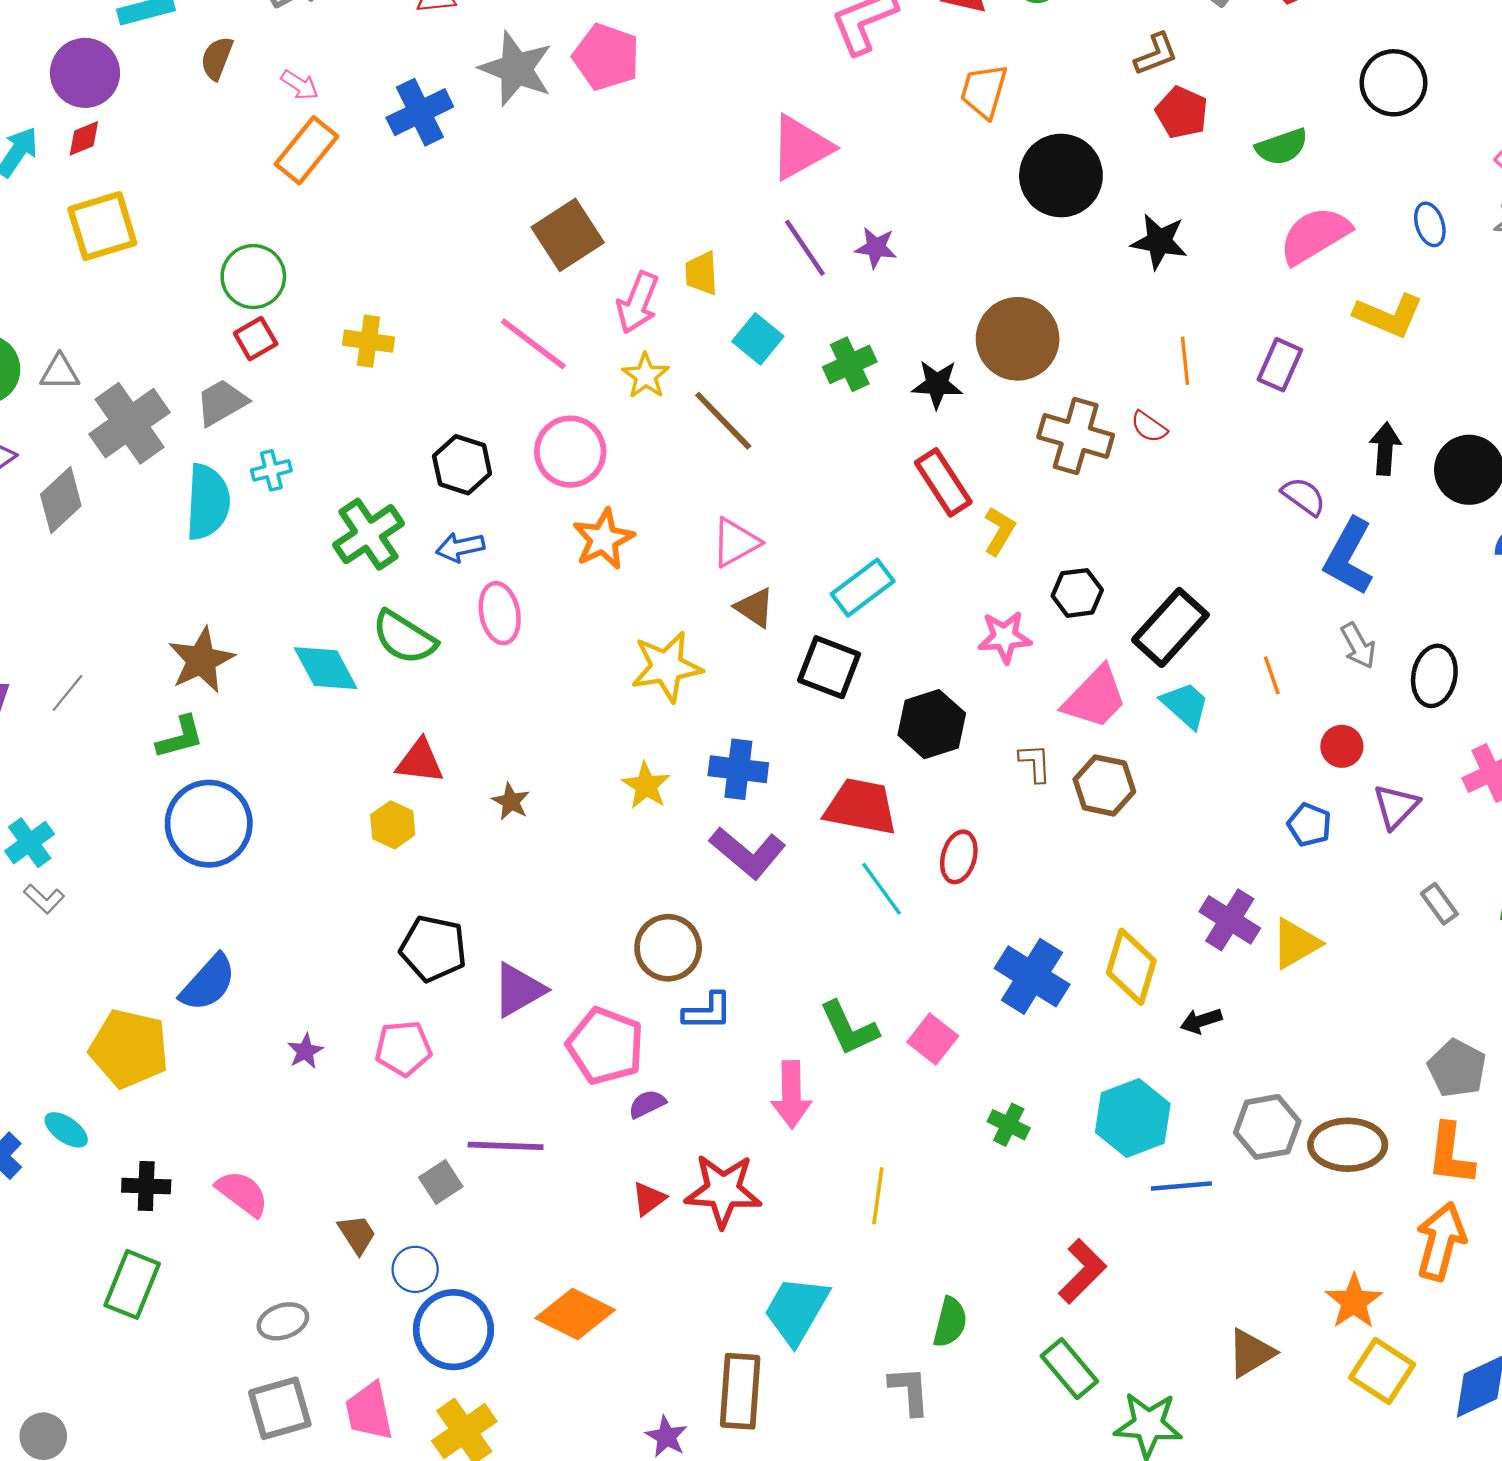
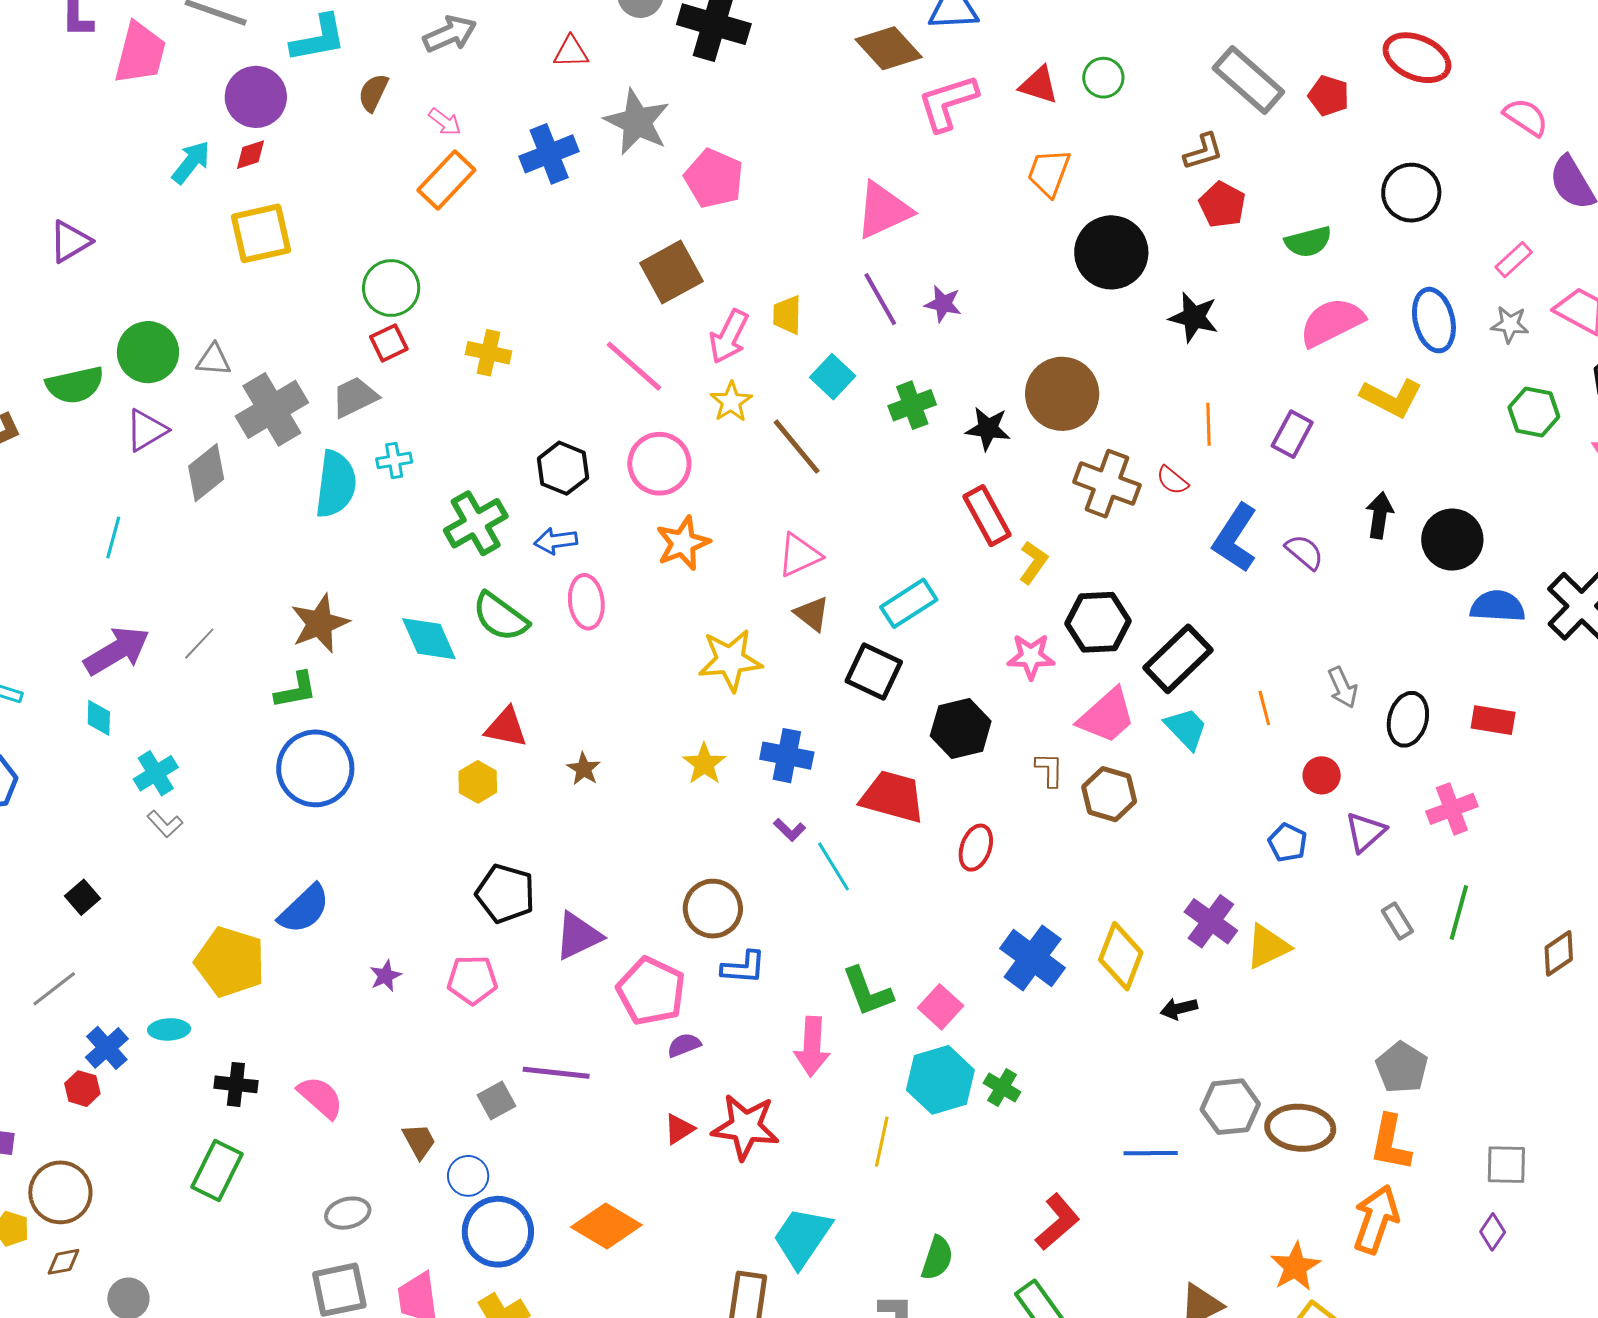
pink pentagon: (606, 57) -> (714, 178), moved
blue ellipse: (1430, 224) -> (1434, 320), size x1.6
blue L-shape: (1349, 557) -> (1235, 538), moved
black hexagon: (1077, 593) -> (1098, 622), size x1.4
purple L-shape: (748, 853) -> (790, 830), size x0.5
cyan line: (882, 889) -> (834, 866), moved
cyan hexagon: (1133, 1118) -> (940, 1080), moved
cyan ellipse: (66, 1130) -> (169, 1029), turned -42

